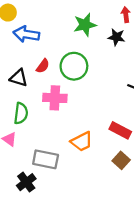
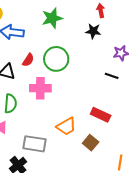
green star: (85, 25) -> (52, 18), moved
brown square: (121, 160) -> (91, 143), moved

